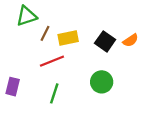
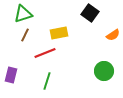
brown line: (45, 33) -> (25, 35), moved
black square: (105, 41) -> (90, 13), moved
green circle: (102, 82) -> (104, 71), moved

